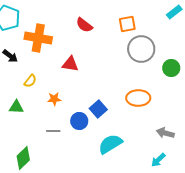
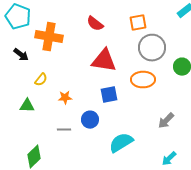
red triangle: (70, 64) -> (104, 61), moved, size x1.5
orange ellipse: (138, 98) -> (143, 80), moved
blue square: (98, 109) -> (109, 95), moved, turned 30
gray arrow: (165, 133) -> (166, 121), moved, turned -60

